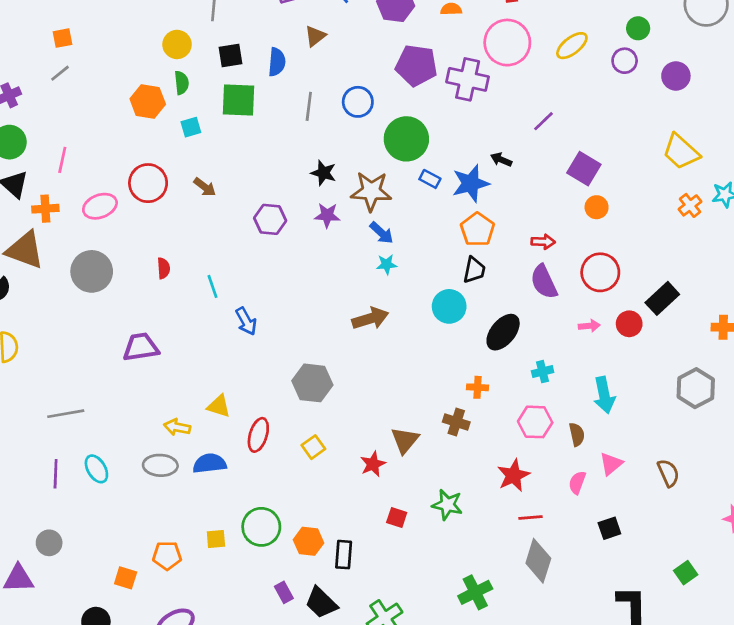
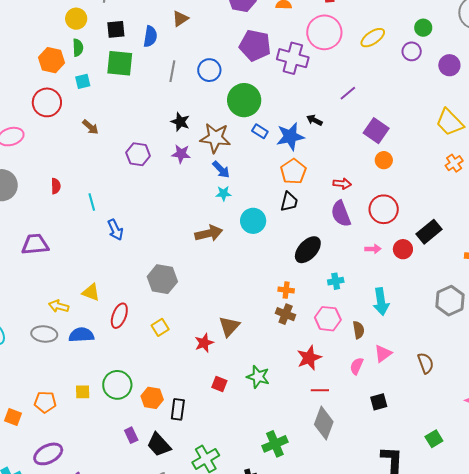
red circle: (148, 183) -> (47, 102), moved
cyan circle: (449, 306) -> (253, 221), moved
brown cross: (456, 422) -> (286, 314), moved

